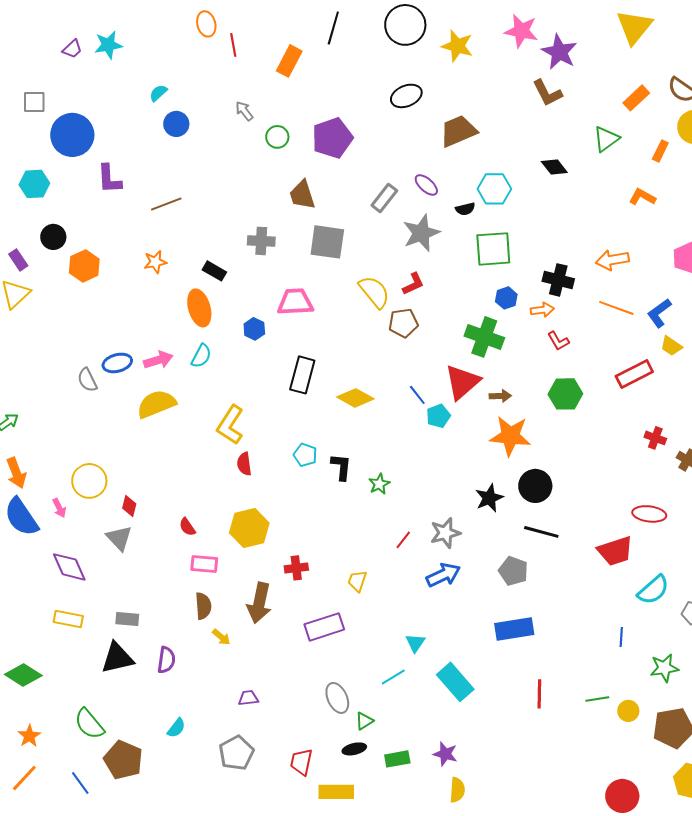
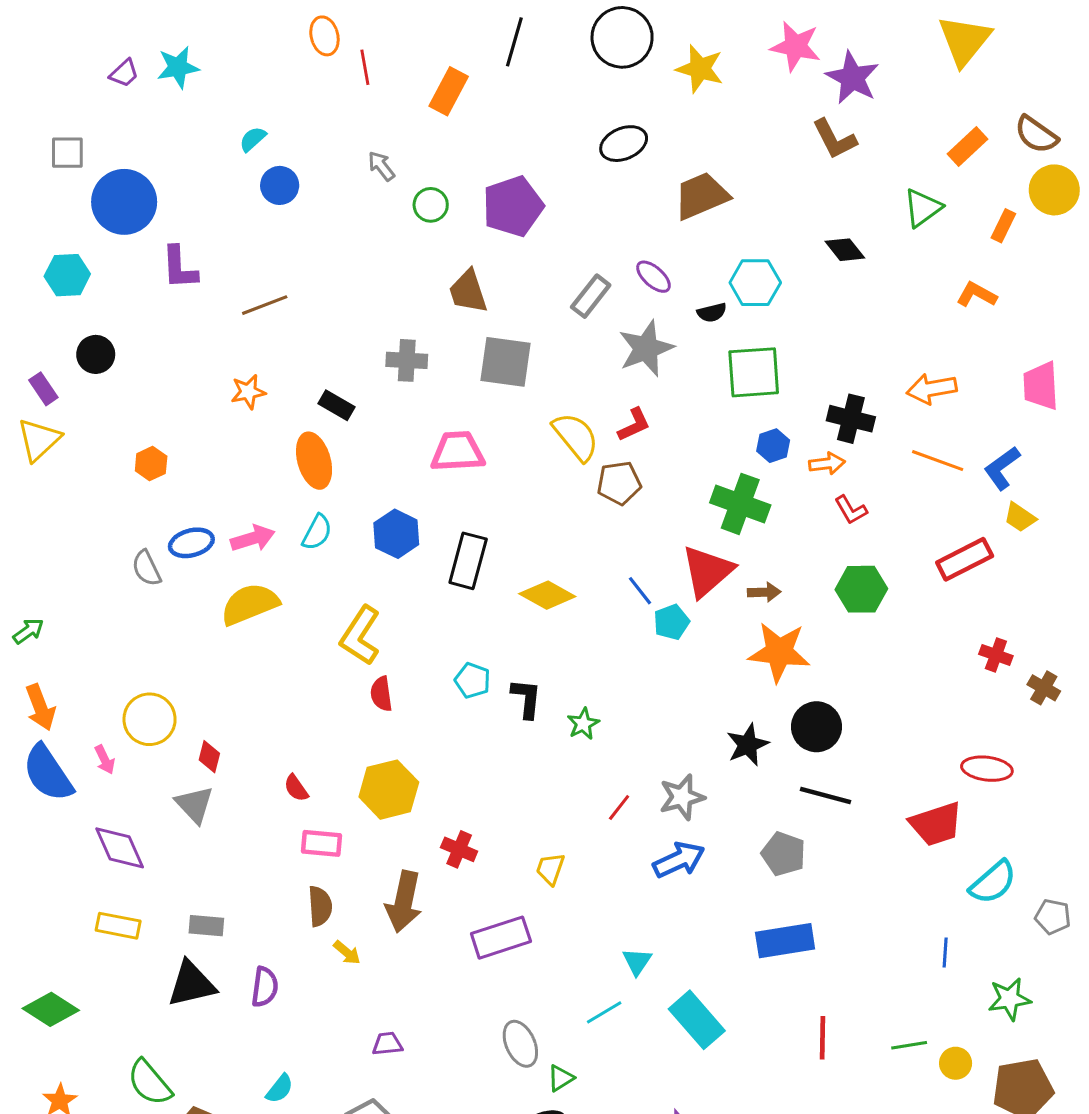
orange hexagon: (84, 266) -> (151, 464), moved, size x0.7
blue hexagon: (254, 329) -> (396, 534), moved, size x1.4
red cross: (296, 568) -> (459, 849), turned 30

